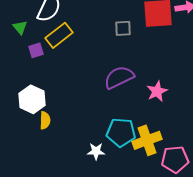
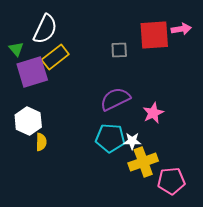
purple square: (36, 50) -> (32, 72), size x2.0
cyan pentagon: (121, 132) -> (110, 138), moved
white star: (96, 151) -> (132, 141), moved

